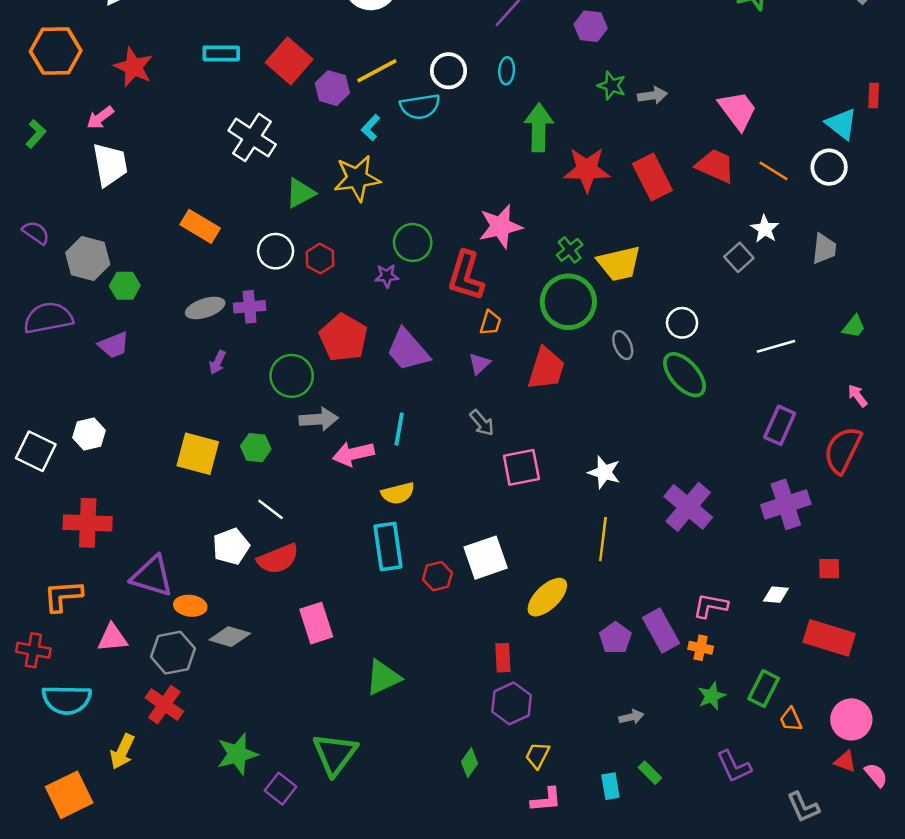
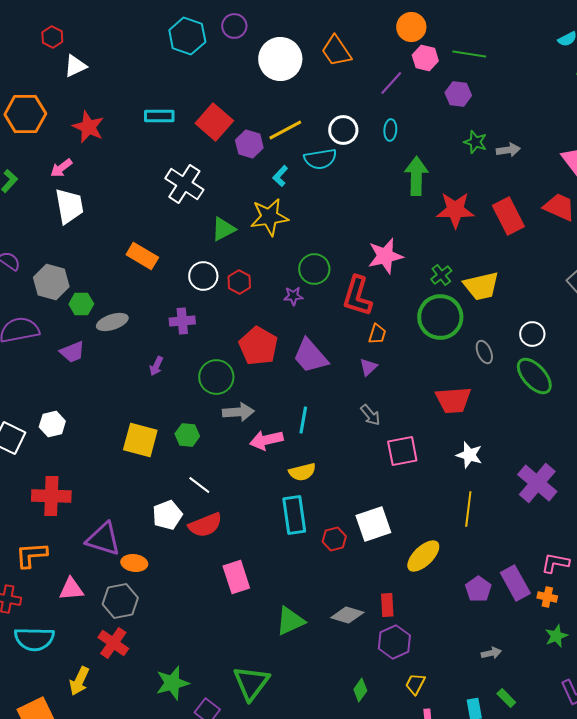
gray ellipse: (205, 308) -> (112, 322), moved
red trapezoid: (546, 369) -> (453, 400), moved, turned 69
gray diamond: (230, 637) -> (347, 615), moved

